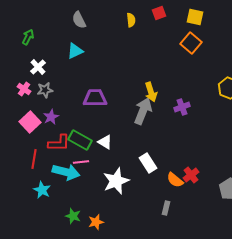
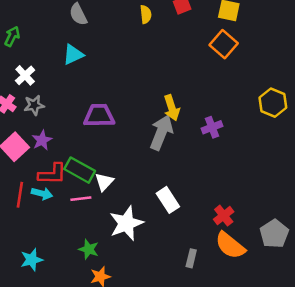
white triangle: (105, 142) -> (104, 182), moved, turned 42
cyan arrow: (66, 172) -> (42, 193), moved, size x0.6
orange semicircle: (175, 180) -> (230, 245), moved, size x1.4
cyan star: (42, 190) -> (32, 260), moved, turned 30
green star: (73, 216) -> (89, 249), moved

